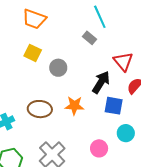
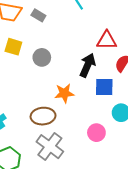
gray rectangle: (90, 38) -> (38, 15), moved
red triangle: (123, 61) -> (107, 40), turned -40
brown ellipse: (40, 109) -> (43, 116), moved

